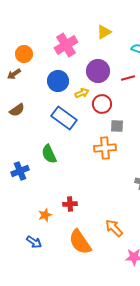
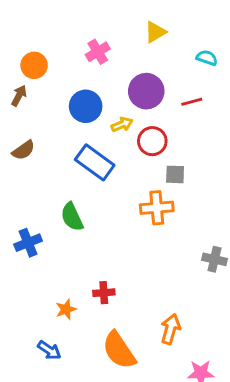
pink cross: (66, 45) -> (98, 52), size x0.7
brown arrow: (14, 74) -> (19, 96), turned 152
orange arrow: (114, 228) -> (170, 329), turned 60

